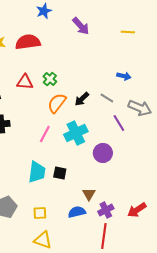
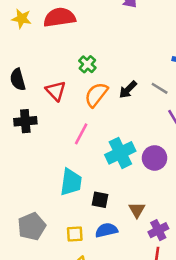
red triangle: (25, 82) -> (56, 91), moved, turned 42
cyan cross: (76, 133) -> (120, 153), moved
black square: (60, 173) -> (100, 200), moved
blue semicircle: (77, 212) -> (106, 230), moved

